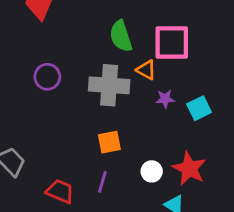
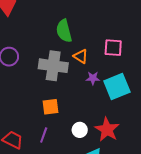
pink square: (172, 42) -> (113, 48), moved, size x0.7
cyan square: (199, 108) -> (117, 87), size x1.5

